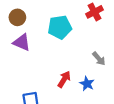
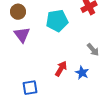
purple triangle: (22, 42) -> (22, 35), turned 30

